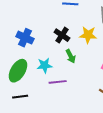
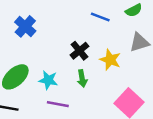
blue cross: (25, 38) -> (25, 26), moved

